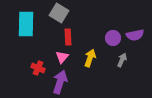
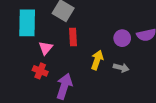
pink triangle: (62, 57) -> (46, 48), moved
gray arrow: (122, 60) -> (121, 68), moved, turned 80

